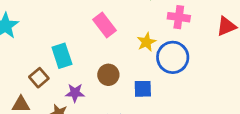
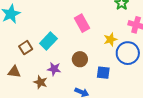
cyan rectangle: (62, 56) -> (48, 41), turned 54
brown square: (39, 78) -> (26, 48), moved

